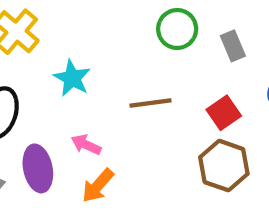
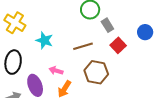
gray rectangle: (233, 46) -> (107, 25), moved
brown hexagon: (224, 166) -> (96, 72), moved

